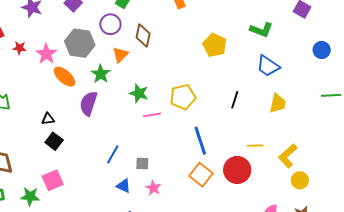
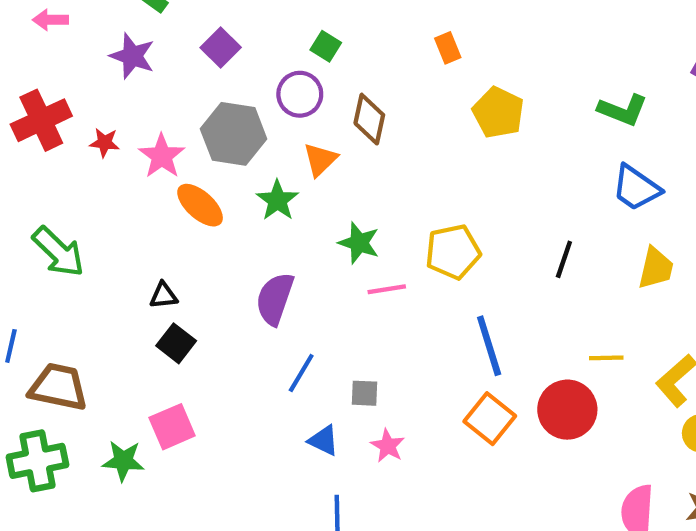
yellow pentagon: (215, 45) -> (498, 113), moved
purple semicircle: (89, 103) -> (275, 299), moved

